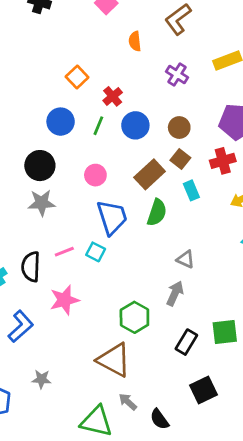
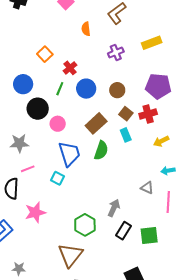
purple cross: (177, 75) -> (116, 53), turned 35
blue circle: (61, 122) -> (23, 84), moved
brown square: (180, 159) -> (126, 114), moved
black circle: (40, 166) -> (38, 109), moved
pink line: (64, 252) -> (28, 169), moved
gray triangle: (186, 259) -> (147, 188), moved
black rectangle: (186, 342) -> (124, 231), moved
brown triangle: (114, 360) -> (70, 255), turned 40

